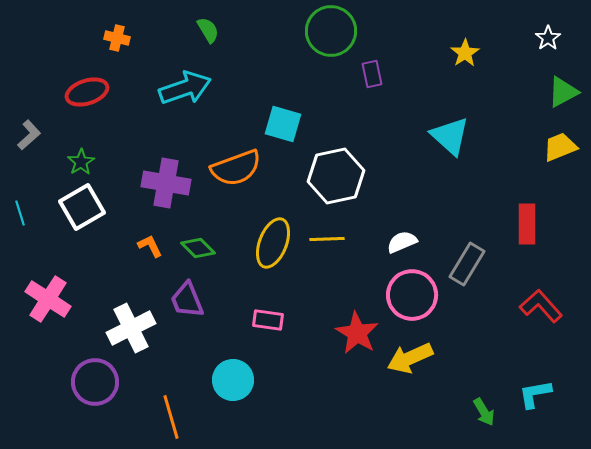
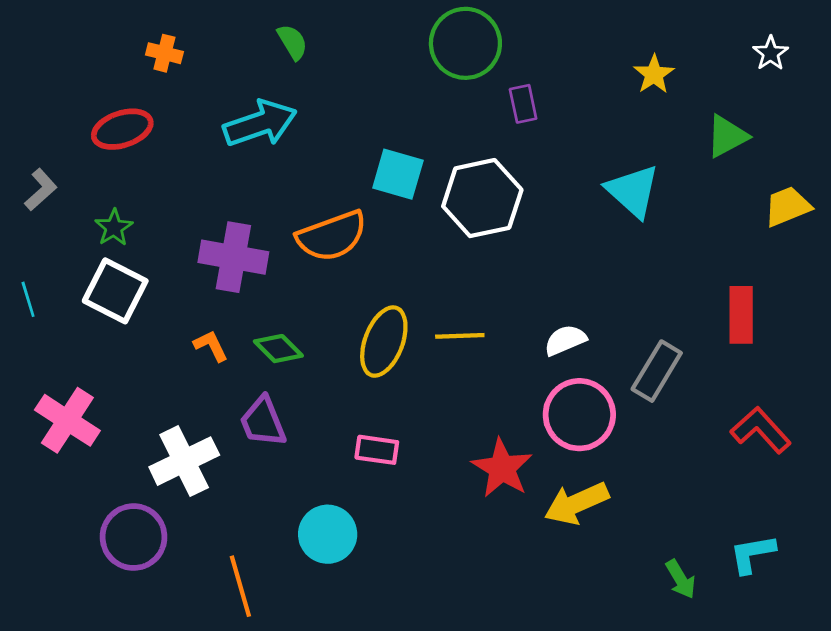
green triangle: (563, 92) -> (727, 136), moved
white hexagon: (336, 176) -> (482, 198), moved
white square: (82, 207) -> (115, 291), turned -33

